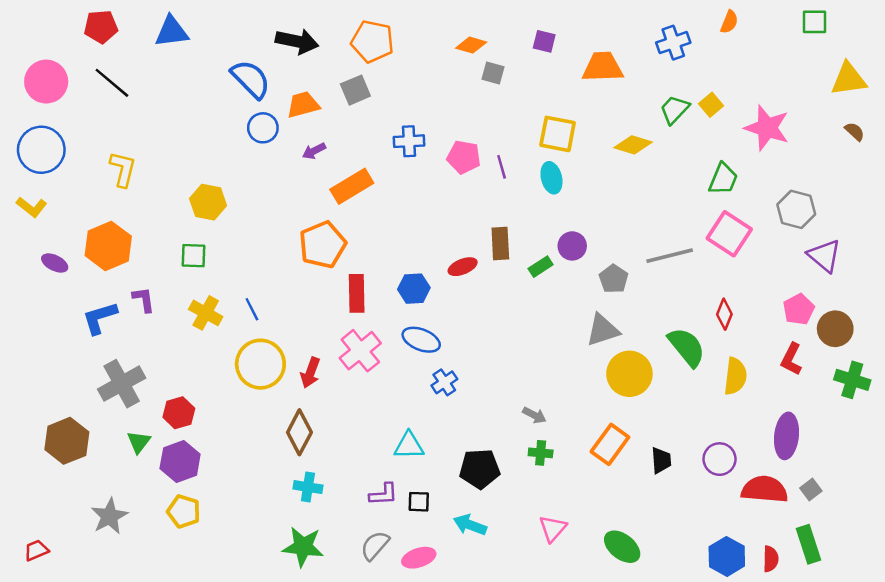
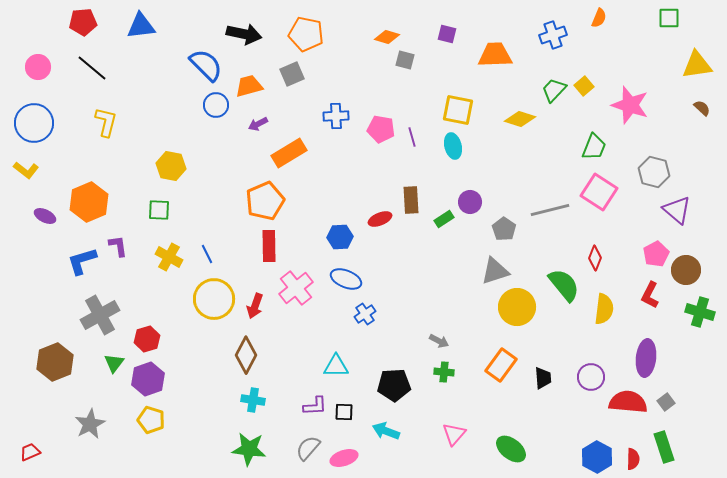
pink circle: (46, 82) -> (38, 67), size x0.7
yellow L-shape: (123, 169) -> (106, 122), moved
red rectangle: (357, 293) -> (269, 246), moved

